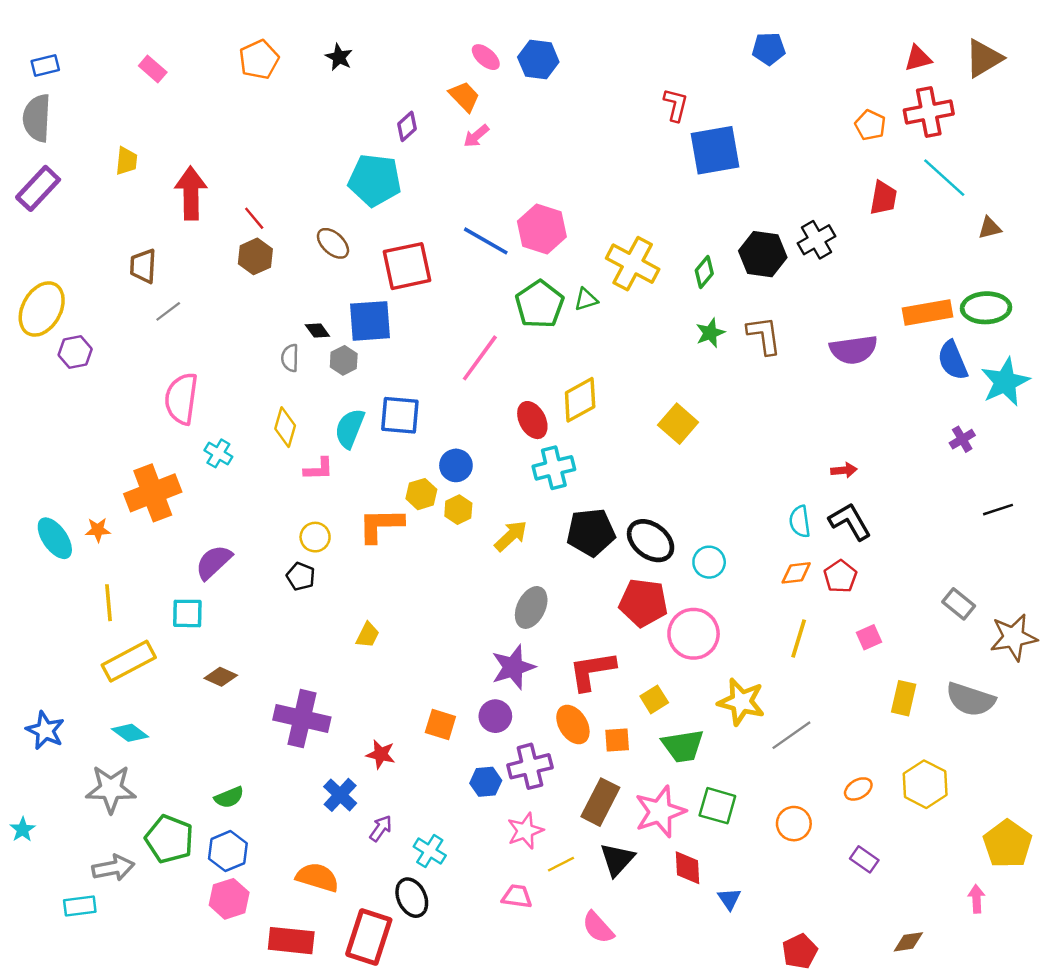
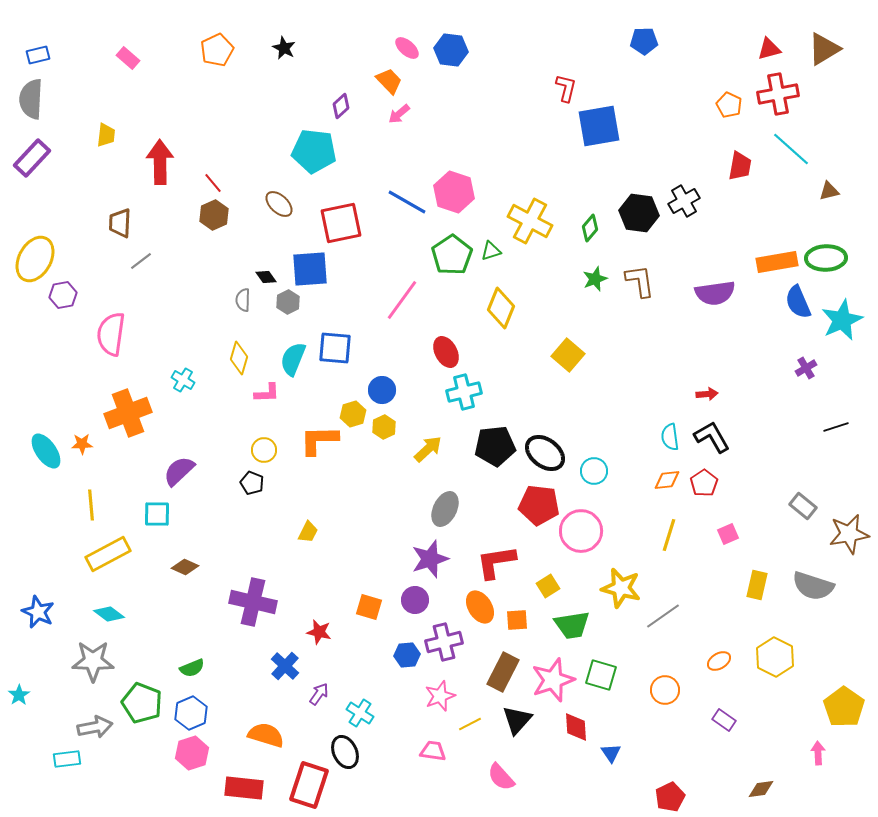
pink semicircle: (181, 399) -> (111, 334), moved
yellow diamond: (580, 400) -> (501, 308), moved, turned -39

